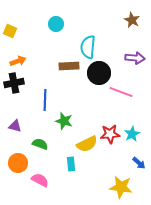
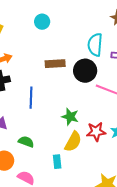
cyan semicircle: (88, 47) -> (95, 45), moved
green star: (64, 121) -> (70, 117), moved
yellow semicircle: (87, 144) -> (73, 142), turned -35

